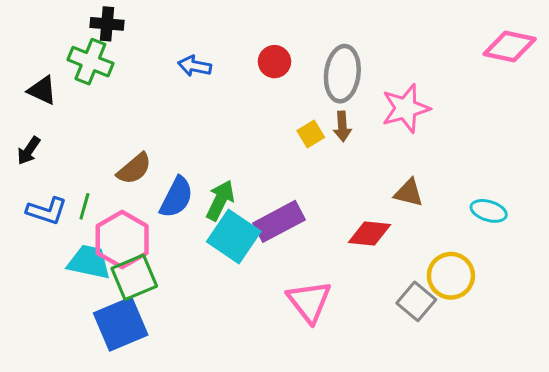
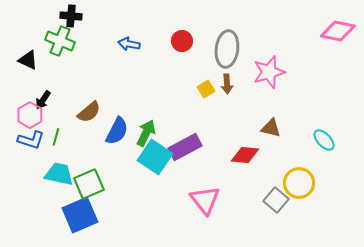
black arrow: (29, 151) -> (43, 100), moved
cyan ellipse: (489, 211) -> (324, 140), turned 30
pink hexagon: (122, 240) -> (30, 115), moved, size x0.7

